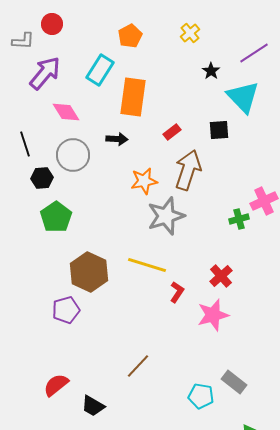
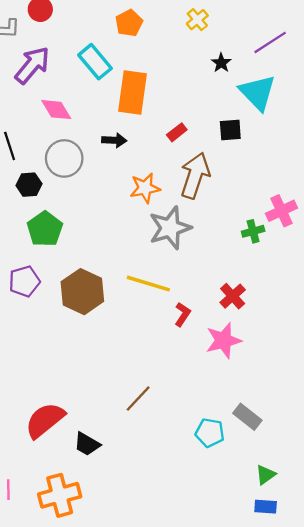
cyan rectangle: (100, 70) -> (95, 62), turned -72
purple pentagon: (66, 310) -> (24, 281), moved
red semicircle: (56, 385) -> (45, 420), size x1.4

